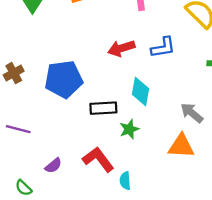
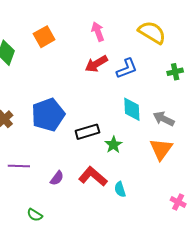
red arrow: (121, 48) -> (96, 64), moved
cyan diamond: (141, 92) -> (132, 109), moved
orange triangle: (181, 146) -> (161, 149), turned -45
purple semicircle: (53, 166) -> (57, 178), moved

